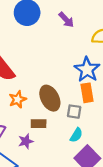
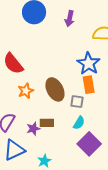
purple arrow: (66, 20) -> (70, 19), turned 56
brown rectangle: (39, 124) -> (47, 123), moved

